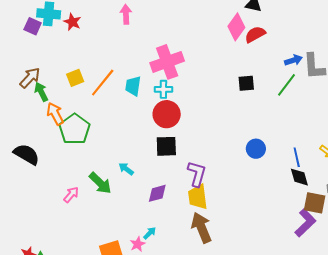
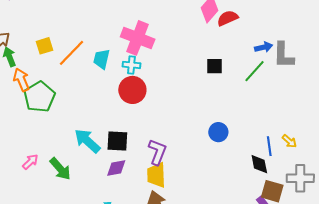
pink cross: (167, 62) -> (138, 38), turned 36
black square: (166, 146) -> (117, 141), moved
blue line: (297, 157) -> (269, 146), moved
cyan arrow: (126, 169) -> (87, 141), size x1.8
green arrow: (100, 183) -> (60, 169), moved

